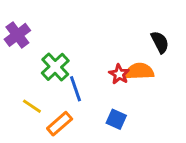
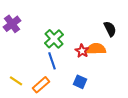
green cross: (55, 67) -> (54, 39), moved
yellow line: (32, 106) -> (16, 81), moved

